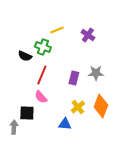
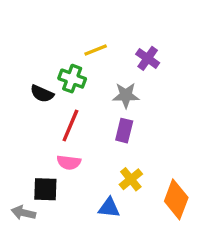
gray star: (96, 73) -> (126, 95), moved
pink semicircle: (41, 97) -> (69, 162), turned -40
orange diamond: (101, 106) -> (176, 199), moved
gray arrow: (14, 127) -> (23, 213), turned -80

